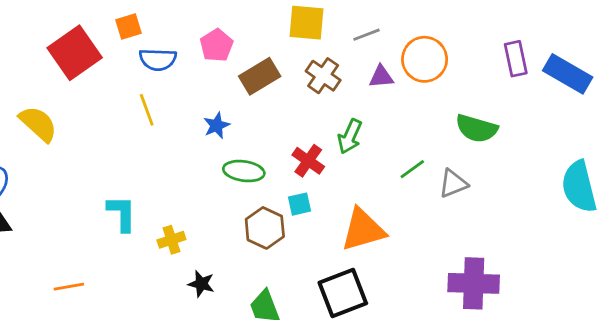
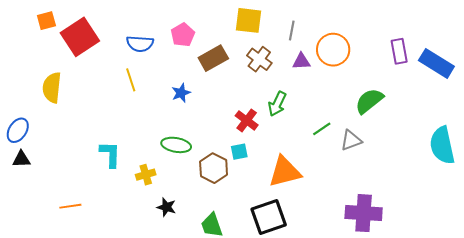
orange square: (128, 26) -> (46, 21), moved
gray line: (367, 35) -> (292, 30), turned -60
yellow semicircle: (38, 124) -> (52, 88), turned -128
green semicircle: (477, 128) -> (369, 101), turned 124
green ellipse: (244, 171) -> (176, 145), moved

